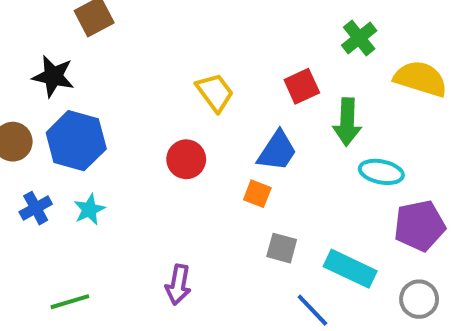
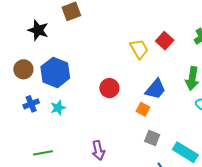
black star: (53, 76) -> (38, 30), moved
red square: (302, 86) -> (165, 41), moved, turned -30
yellow trapezoid: (215, 92) -> (139, 49), moved
purple arrow: (178, 285) -> (98, 150), turned -30

